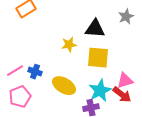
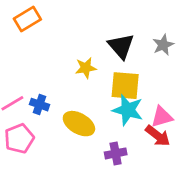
gray star: (126, 17) -> (163, 45), moved
black triangle: (95, 29) -> (121, 46), turned 45
cyan star: (100, 91) -> (128, 110), moved, turned -30

